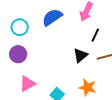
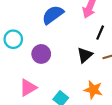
cyan circle: (20, 27) -> (13, 39), moved
purple circle: (18, 54) -> (41, 54), moved

